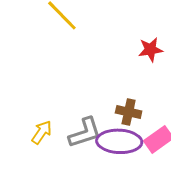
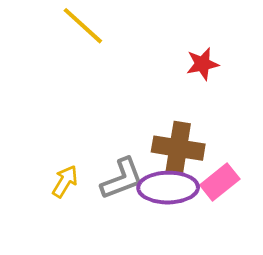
brown cross: (129, 112) -> (178, 148), size x1.5

